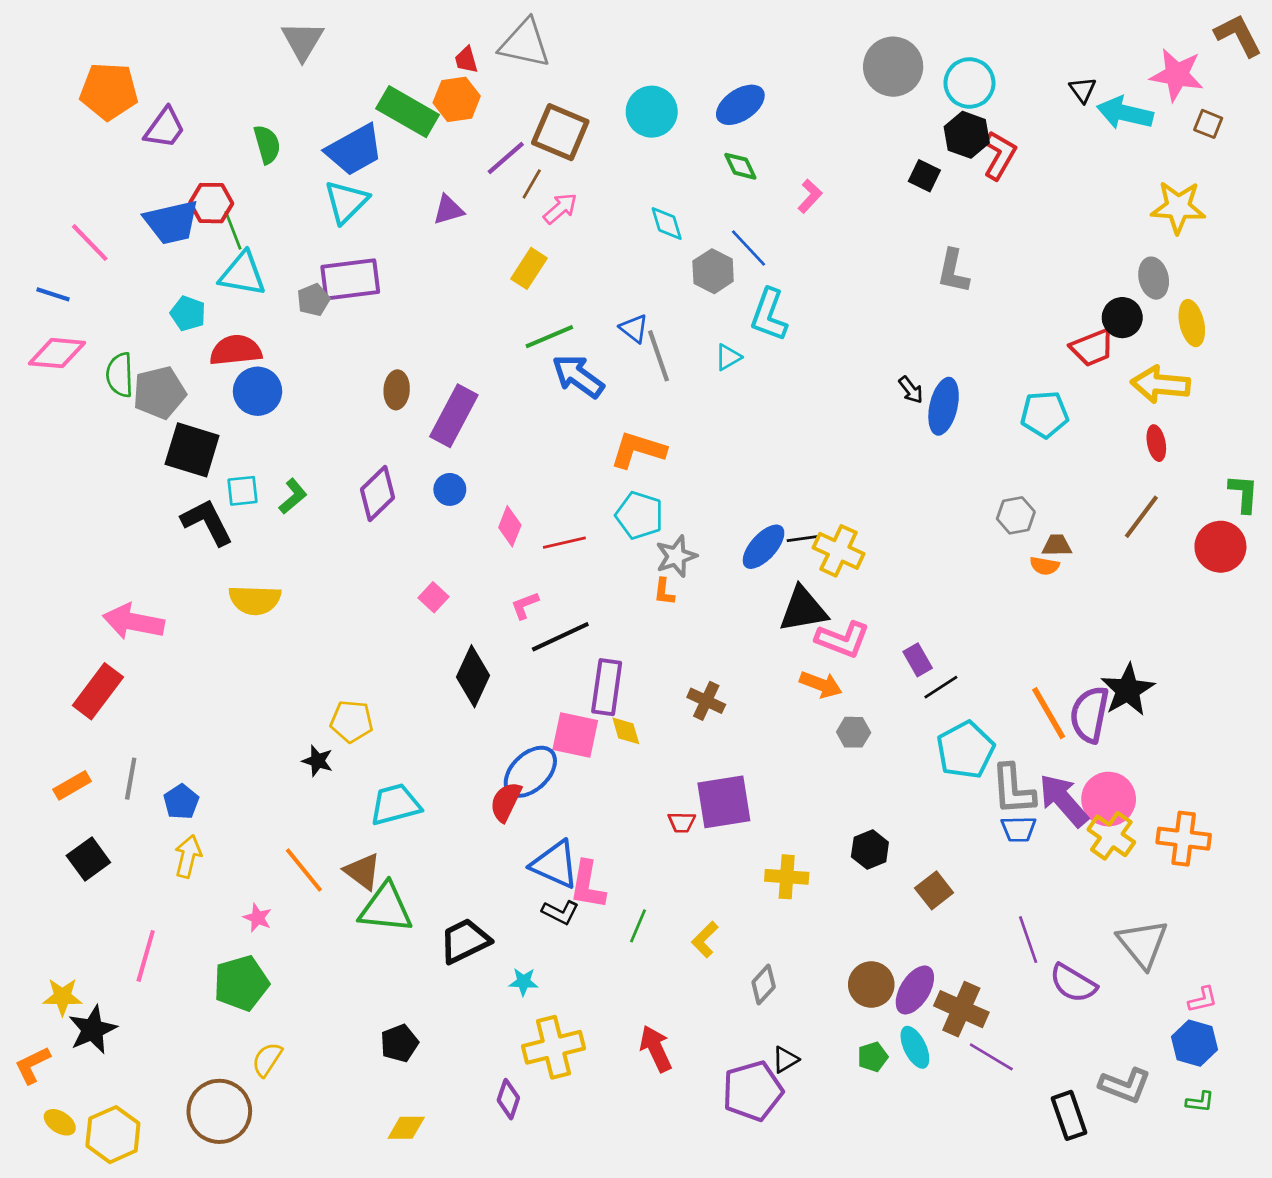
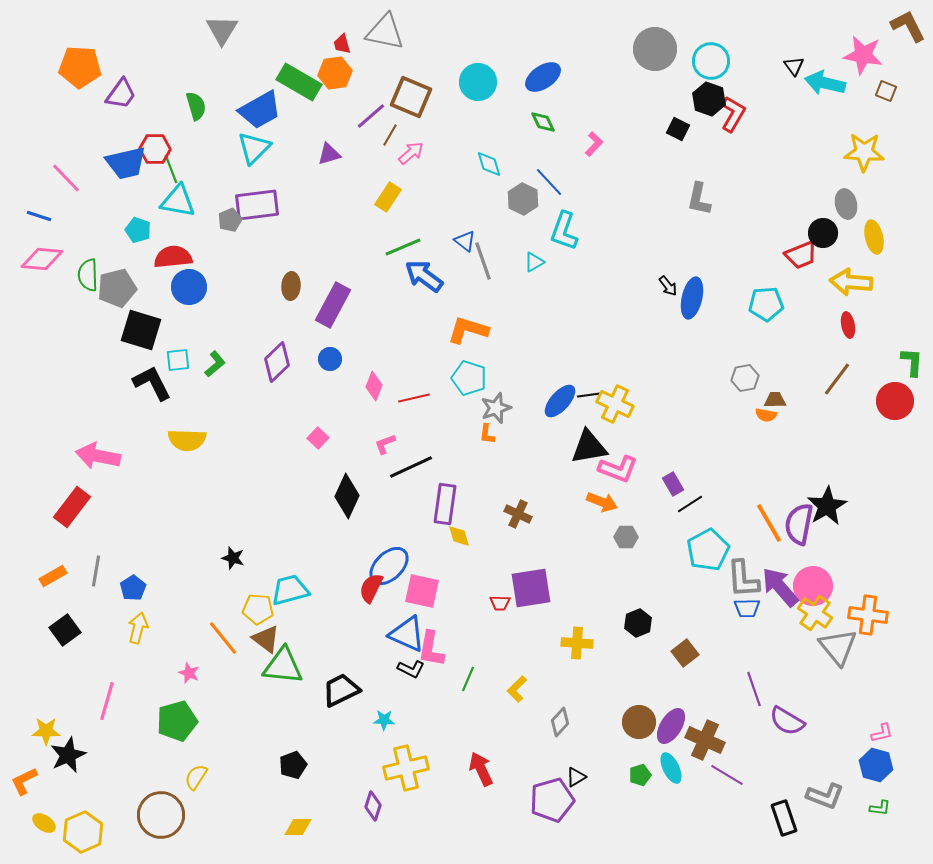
yellow pentagon: (352, 721) -> (258, 609), moved
pink square: (575, 735) -> (422, 591), moved
gray triangle: (1143, 944) -> (838, 647), moved

